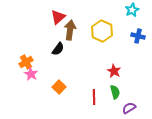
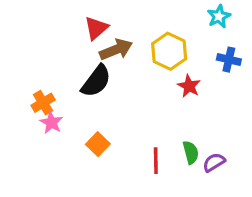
brown arrow: (70, 30) -> (116, 50), turned 60
black semicircle: (58, 49) -> (96, 81), size x1.5
red star: (114, 71) -> (189, 86), moved
purple semicircle: (129, 108) -> (214, 162), moved

